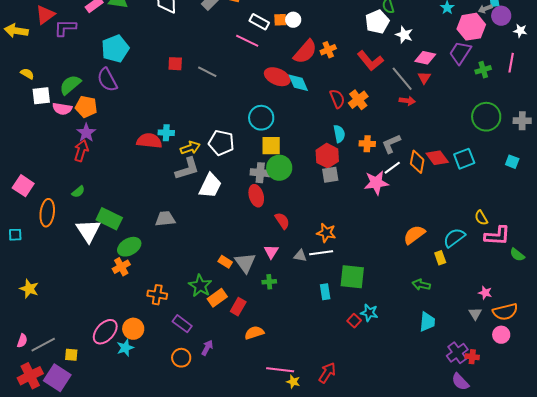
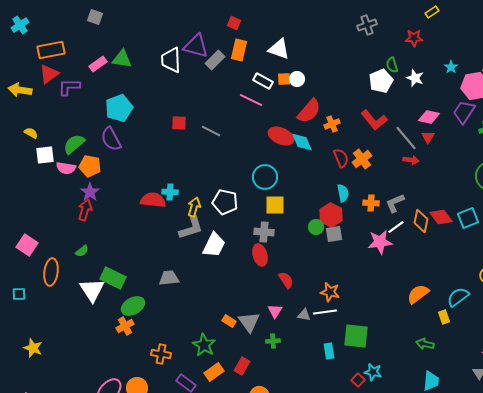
white star: (404, 35) -> (415, 78), moved
orange cross: (328, 50) -> (332, 124), moved
yellow arrow: (190, 148) -> (194, 207), turned -54
green circle: (279, 168) -> (316, 227), moved, size x0.6
orange rectangle: (217, 298) -> (214, 372), moved

